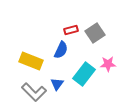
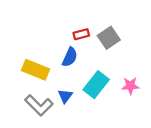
pink star: (108, 64) -> (130, 86), moved

